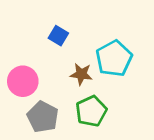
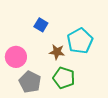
green pentagon: (91, 111) -> (64, 78), turned -30

